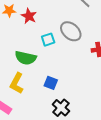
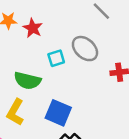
blue square: (51, 83) -> (58, 113), size x1.5

